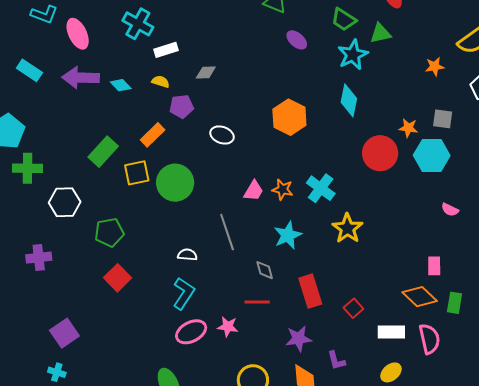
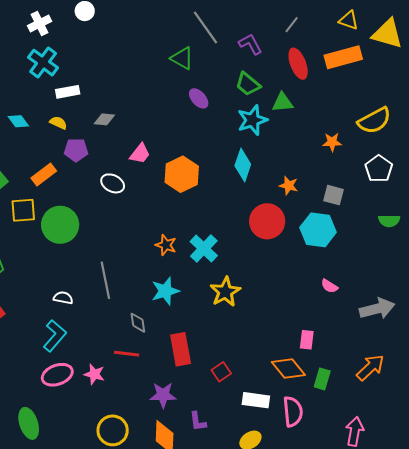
orange star: (408, 128) -> (289, 186), moved
pink trapezoid: (254, 191) -> (140, 154), moved

